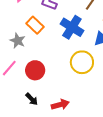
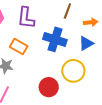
red circle: (35, 70) -> (49, 87), moved

